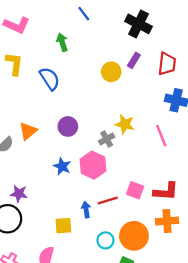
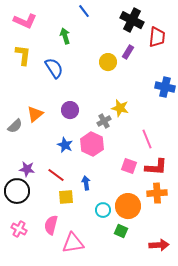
red trapezoid: (167, 64) -> (157, 37), moved
pink line: (161, 136) -> (147, 139), moved
red line: (108, 201) -> (56, 175), moved, turned 54

